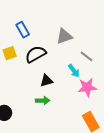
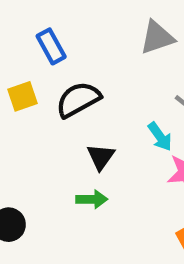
gray triangle: (64, 36) -> (157, 37), moved
black triangle: (46, 81) -> (101, 157), turned -40

